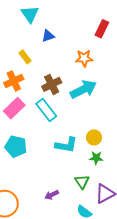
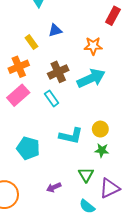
blue triangle: (48, 36) -> (55, 30), moved
cyan rectangle: (46, 110) -> (52, 98), size x0.7
cyan pentagon: (16, 146) -> (28, 148), moved

